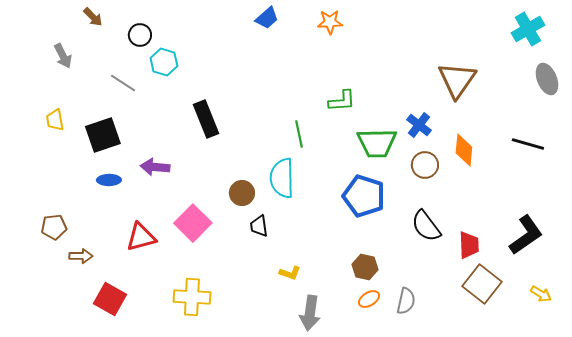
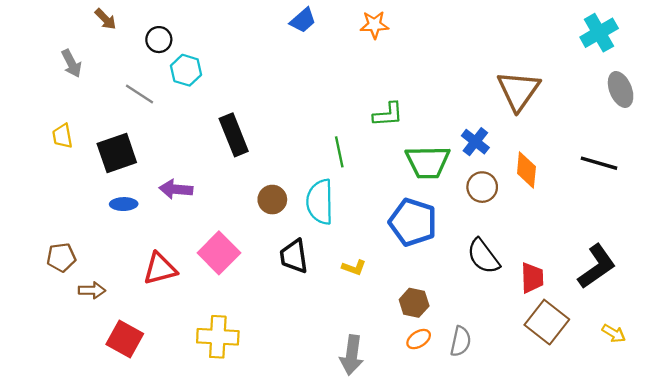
brown circle: (242, 193) -> (272, 200), moved
black trapezoid: (259, 226) -> (294, 256), size x1.4
yellow L-shape: (290, 273) -> (354, 268), moved

